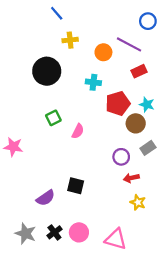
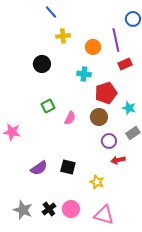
purple line: (129, 44) -> (116, 40), turned 50
black circle: (47, 71) -> (42, 64), size x0.7
cyan star: (147, 105) -> (129, 108), moved
brown circle: (136, 123) -> (99, 117), moved
purple semicircle: (46, 198) -> (39, 168), moved
yellow star: (138, 202) -> (97, 182), moved

